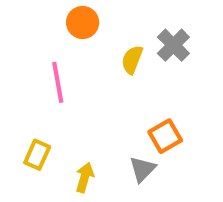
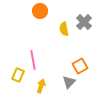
yellow semicircle: (132, 60) -> (64, 29), turned -32
pink line: (58, 82) -> (33, 60), moved

